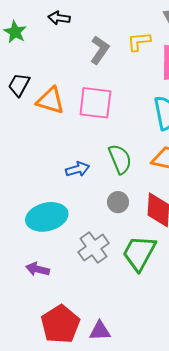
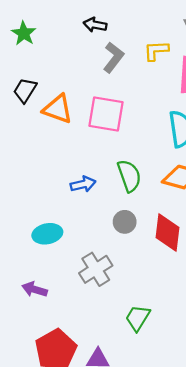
black arrow: (59, 18) -> (95, 25), moved
cyan ellipse: (47, 217) -> (47, 234), size x0.7
green trapezoid: (139, 253) -> (138, 318), moved, size x0.7

